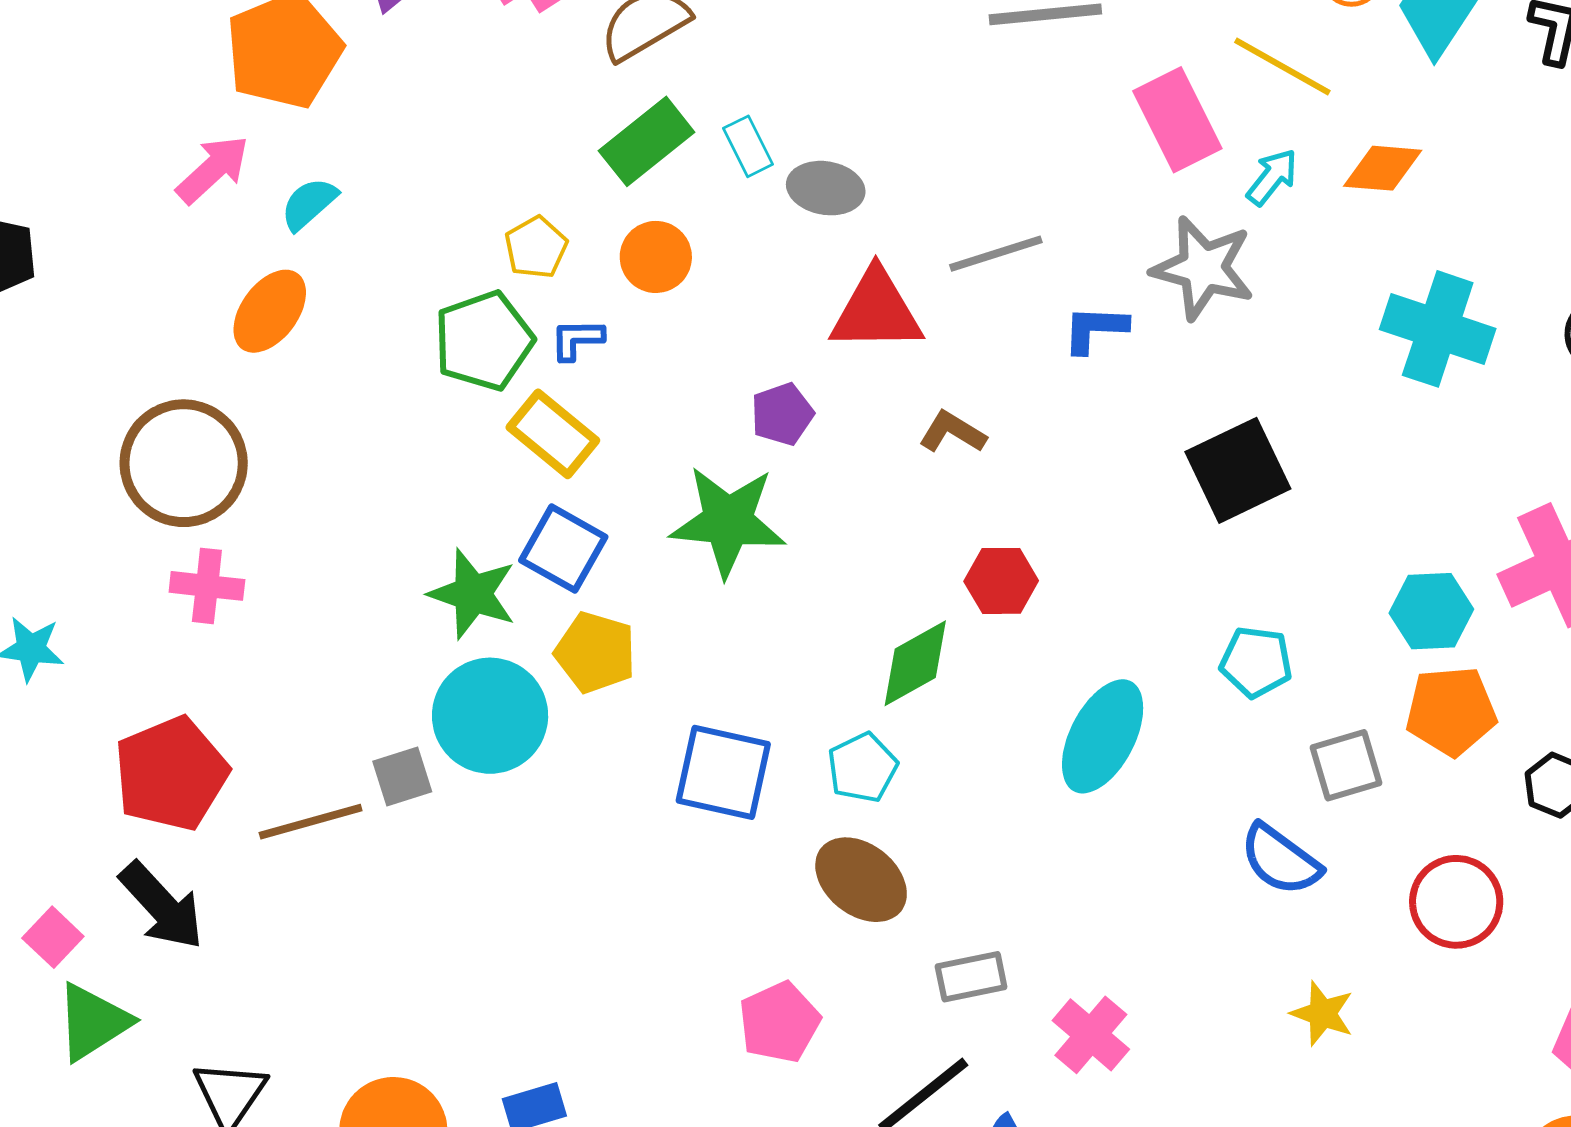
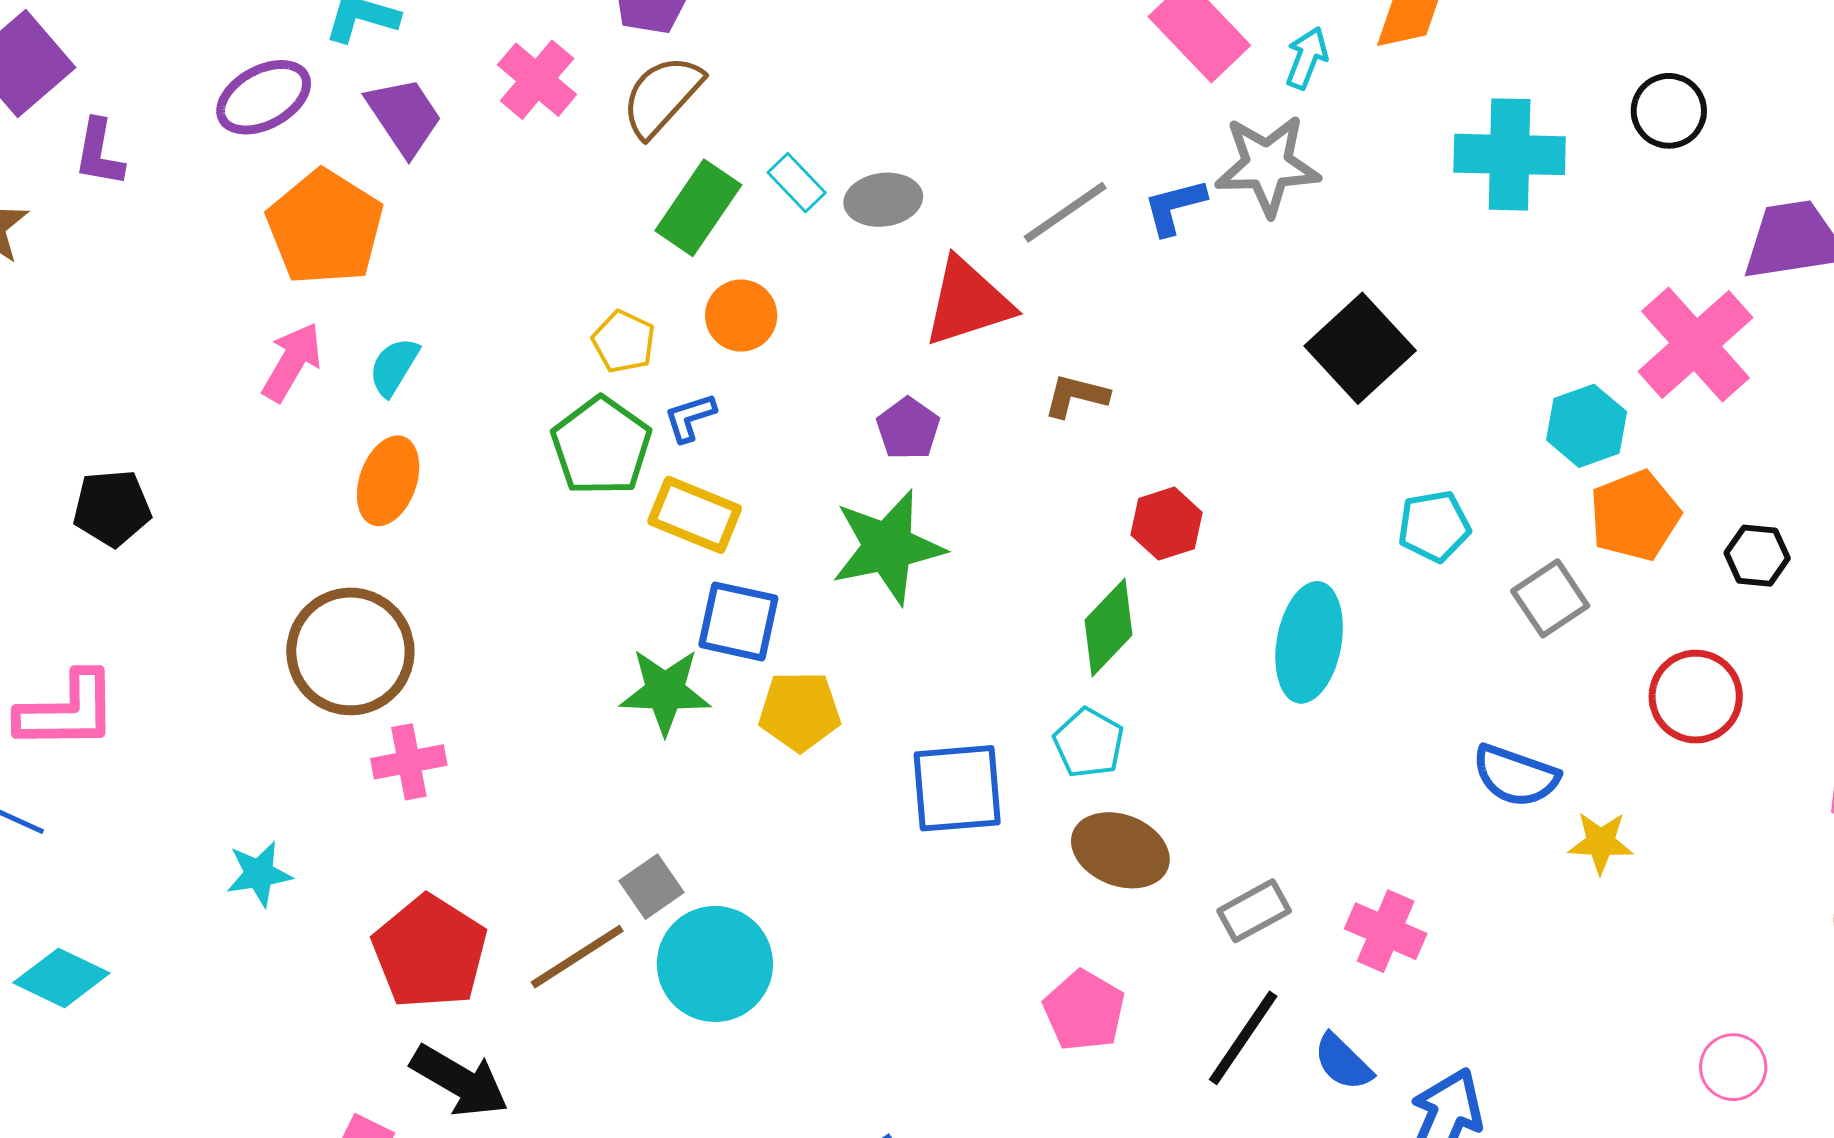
blue L-shape: (1095, 329) -> (1175, 207), moved
cyan circle: (490, 716) -> (715, 964), moved
blue semicircle: (1280, 860) -> (1516, 776), moved

